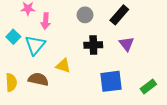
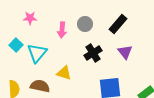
pink arrow: (46, 21) -> (62, 30), moved
black cross: (93, 45) -> (93, 53), turned -30

